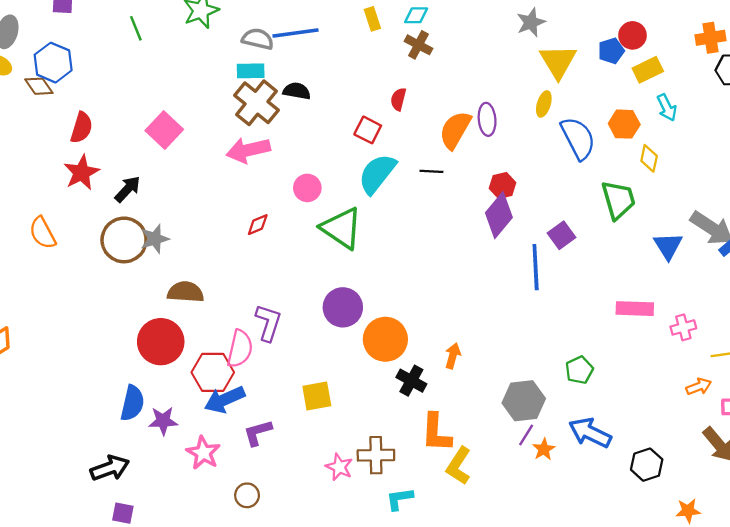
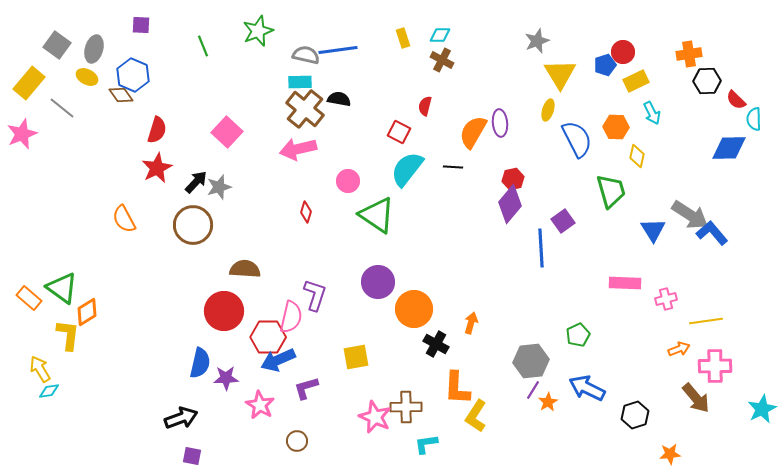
red diamond: (258, 225) -> (306, 212), turned -50
gray star: (155, 239) -> (219, 187), moved
pink star: (339, 467) -> (375, 417), size x1.4

